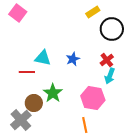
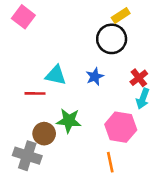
black circle: (112, 29) -> (112, 39), moved
green star: (53, 93) -> (69, 121), turned -30
gray cross: (21, 120) -> (27, 156), turned -30

